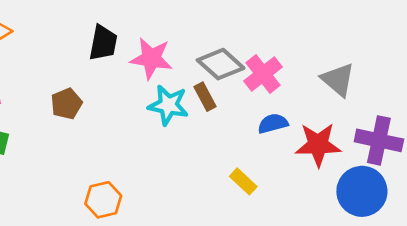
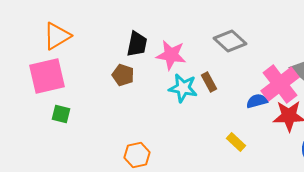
gray diamond: (221, 64) -> (230, 41), moved
pink cross: (263, 74) -> (280, 84), moved, size x1.4
brown pentagon: (66, 104) -> (123, 75), moved, turned -30

